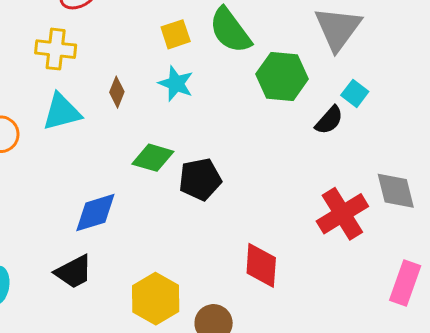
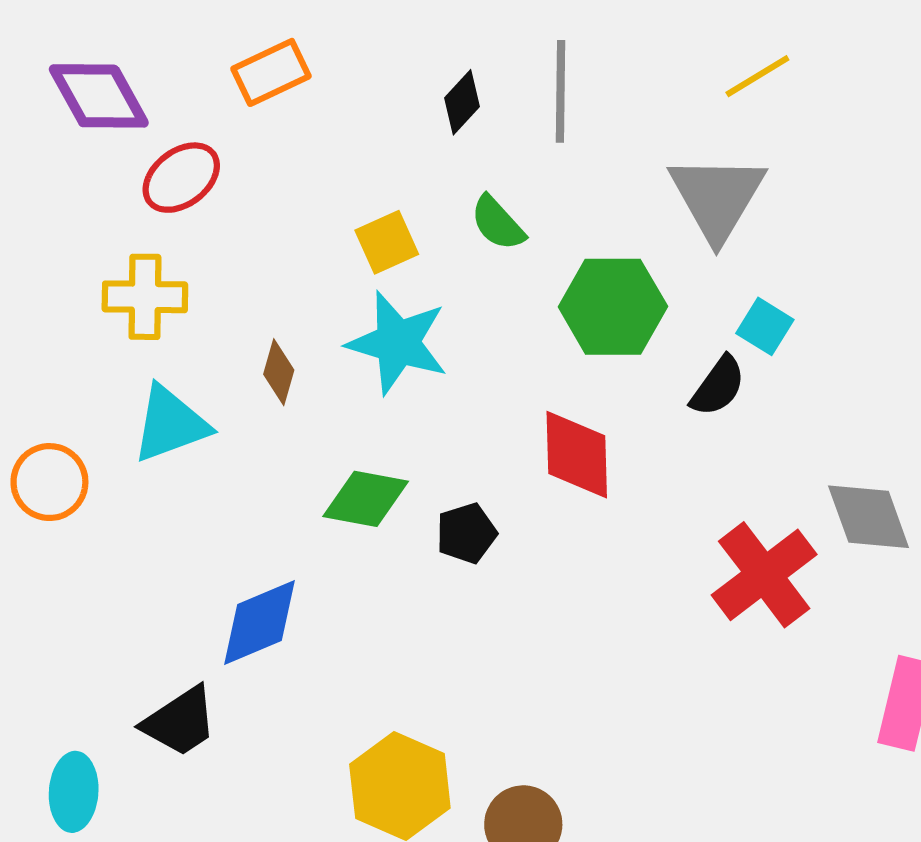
green semicircle: (230, 30) -> (498, 223), size x0.6
cyan star: (176, 84) -> (398, 343), size x1.4
black pentagon: (200, 179) -> (466, 533), size x0.7
red diamond: (261, 265) -> (577, 455), moved
black trapezoid: (74, 272) -> (180, 722), moved

